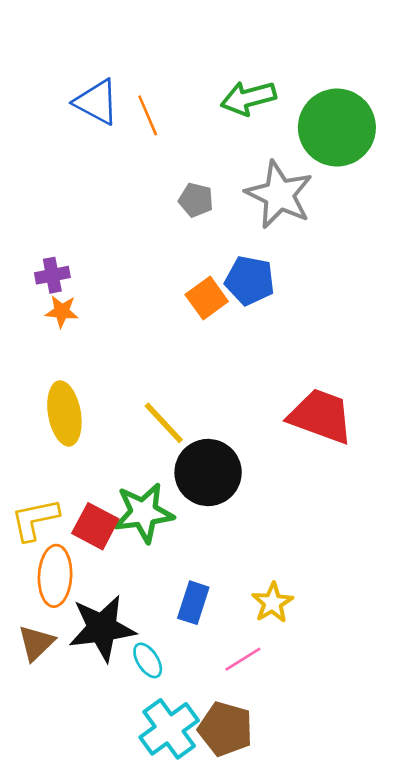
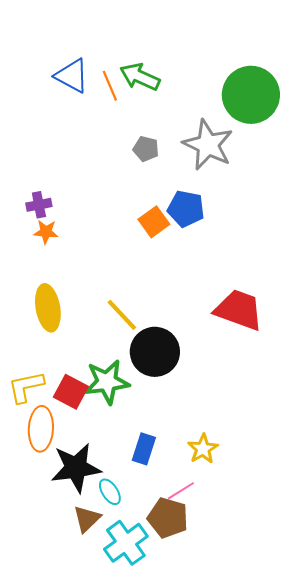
green arrow: (248, 98) -> (140, 77), moved, turned 39
brown triangle: (36, 643) -> (87, 519), moved
brown pentagon: (226, 729) -> (168, 518), moved

